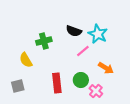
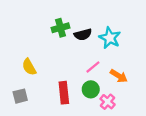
black semicircle: (74, 31) -> (83, 34), turned -35
green cross: (44, 41) -> (60, 28), moved
pink line: (83, 51) -> (93, 67), moved

